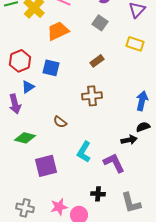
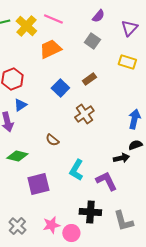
blue square: (51, 68) -> (60, 88), moved, turned 30
brown cross: (92, 96) -> (84, 114), turned -30
black cross: (98, 194) -> (90, 212), size x1.5
gray cross: (25, 208) -> (17, 226), turned 30

